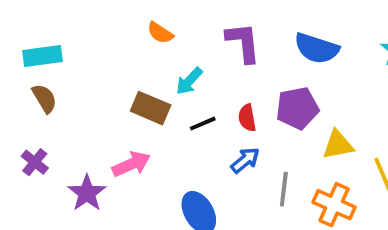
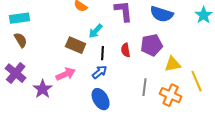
black line: (203, 124) -> (103, 53), turned -64
blue arrow: (245, 160) -> (100, 72), moved
purple cross: (35, 162) -> (16, 73), size x1.5

